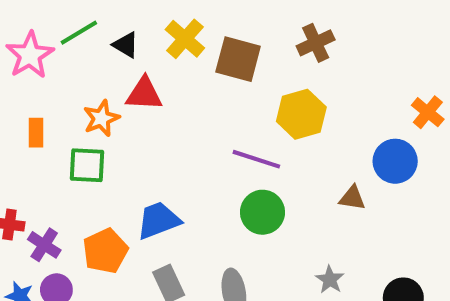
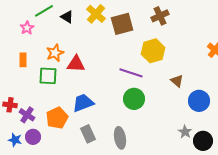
pink star: (30, 55) -> (27, 28), moved, size x0.6
brown square: (238, 59) -> (122, 24), turned -30
red triangle: (144, 94) -> (76, 64), moved
blue circle: (395, 161) -> (199, 101), moved
brown triangle: (352, 198) -> (177, 81), moved, turned 32
gray star: (330, 280) -> (185, 132), moved

